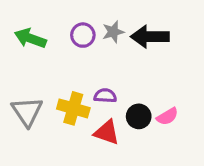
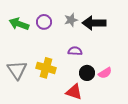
purple circle: (83, 35) -> (44, 22), moved
purple semicircle: (105, 96) -> (75, 51), moved
red triangle: (107, 132) -> (74, 92), moved

